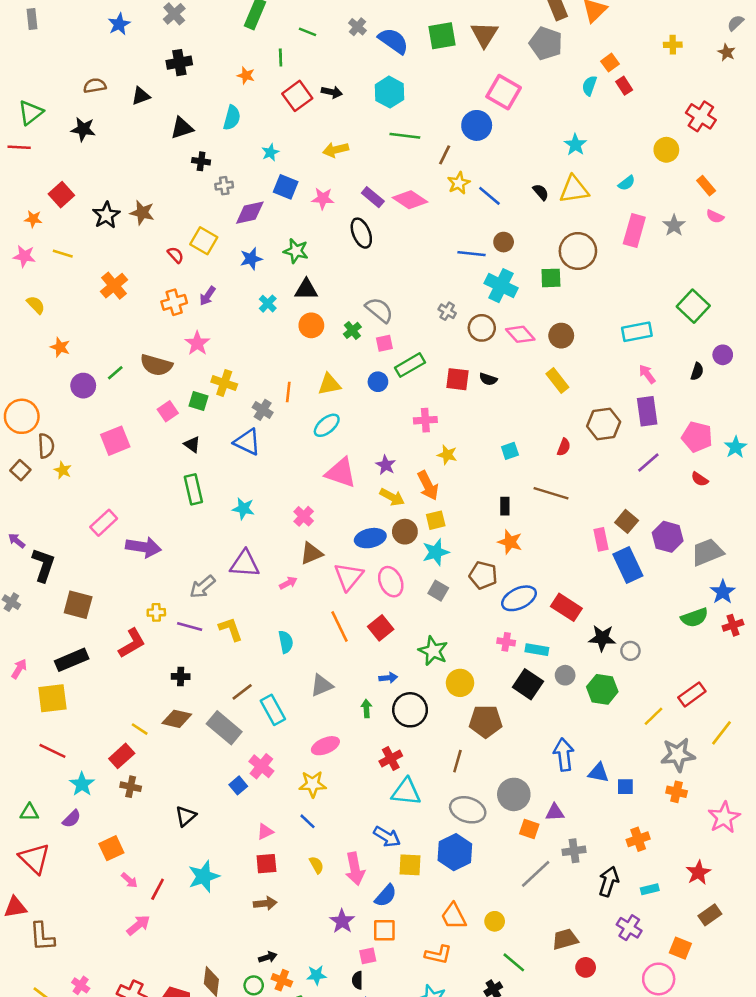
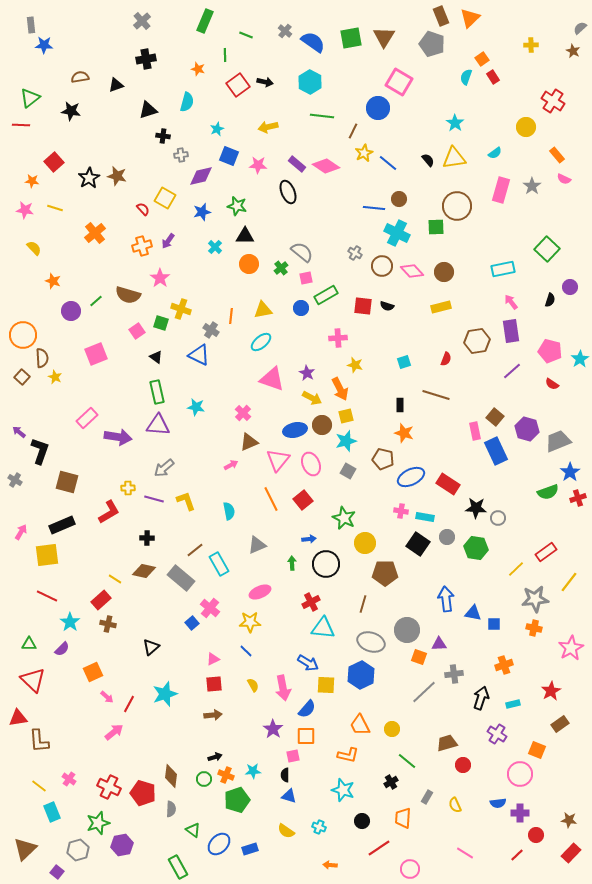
blue star: (119, 24) -> (44, 45), moved, turned 30
yellow rectangle: (557, 380) -> (441, 307), turned -66
purple triangle: (245, 564) -> (158, 425), moved

